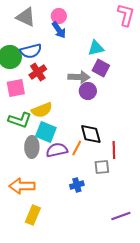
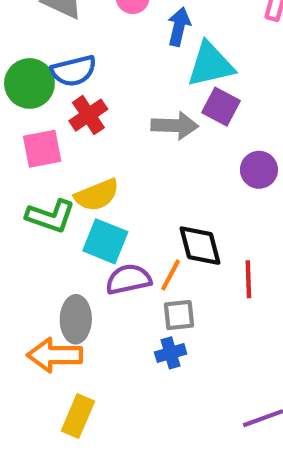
blue arrow: (59, 30) -> (179, 27), moved, turned -132
cyan triangle: (96, 48) -> (211, 65), size x1.4
purple circle: (88, 91) -> (259, 170), moved
gray ellipse: (32, 147) -> (76, 319), moved
gray square: (102, 167) -> (179, 315), moved

